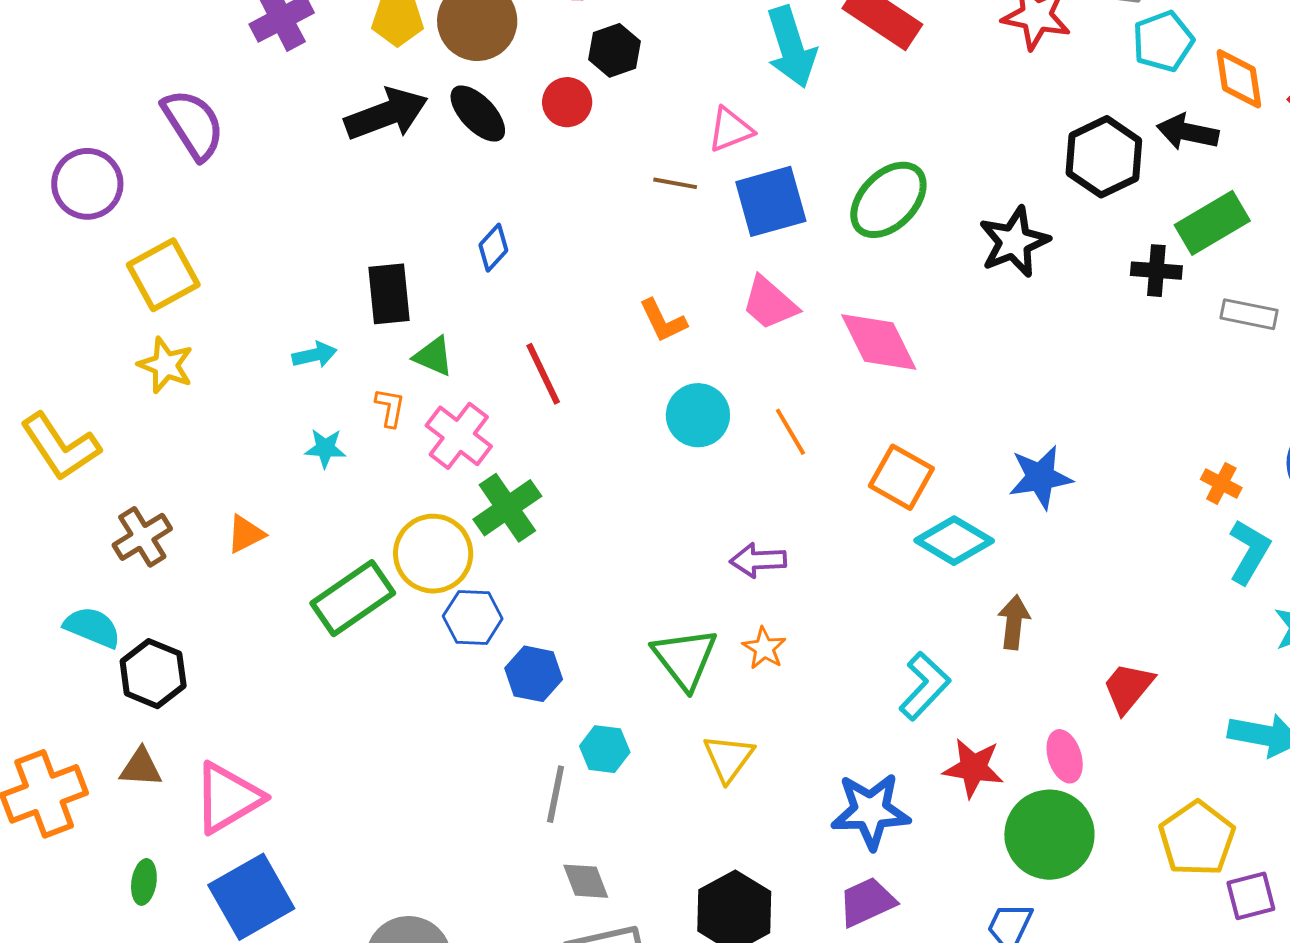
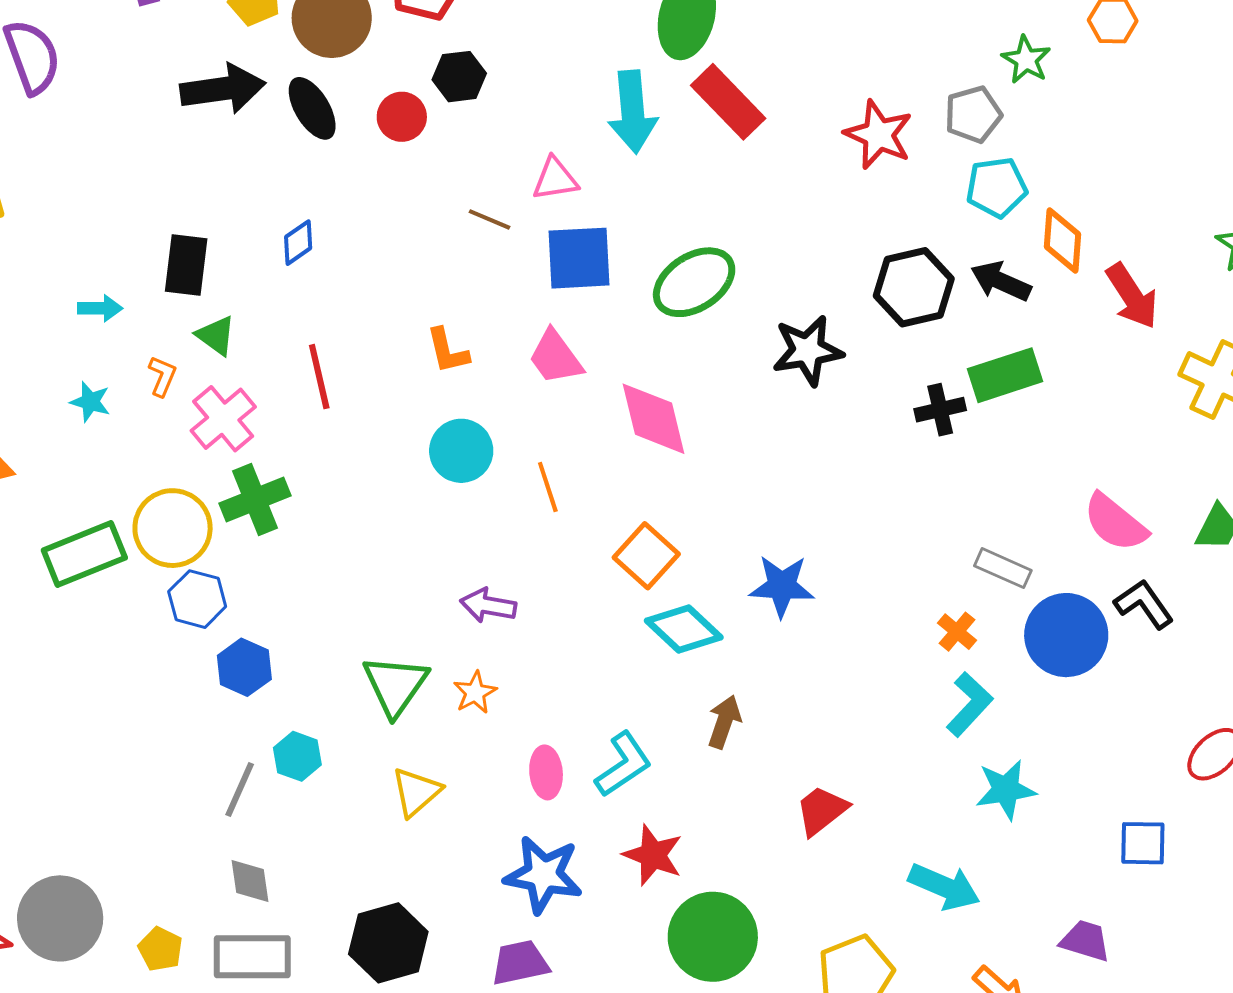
black cross: (1156, 271) -> (940, 410), turned -30
gray rectangle: (1249, 314) -> (1003, 568), moved
pink ellipse: (1065, 756) -> (546, 772), moved

